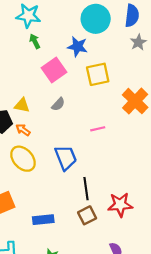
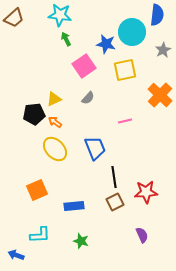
cyan circle: (96, 19) -> (132, 32), moved
gray star: (138, 42) -> (163, 50), moved
yellow triangle: (22, 105) -> (54, 99), turned -35

